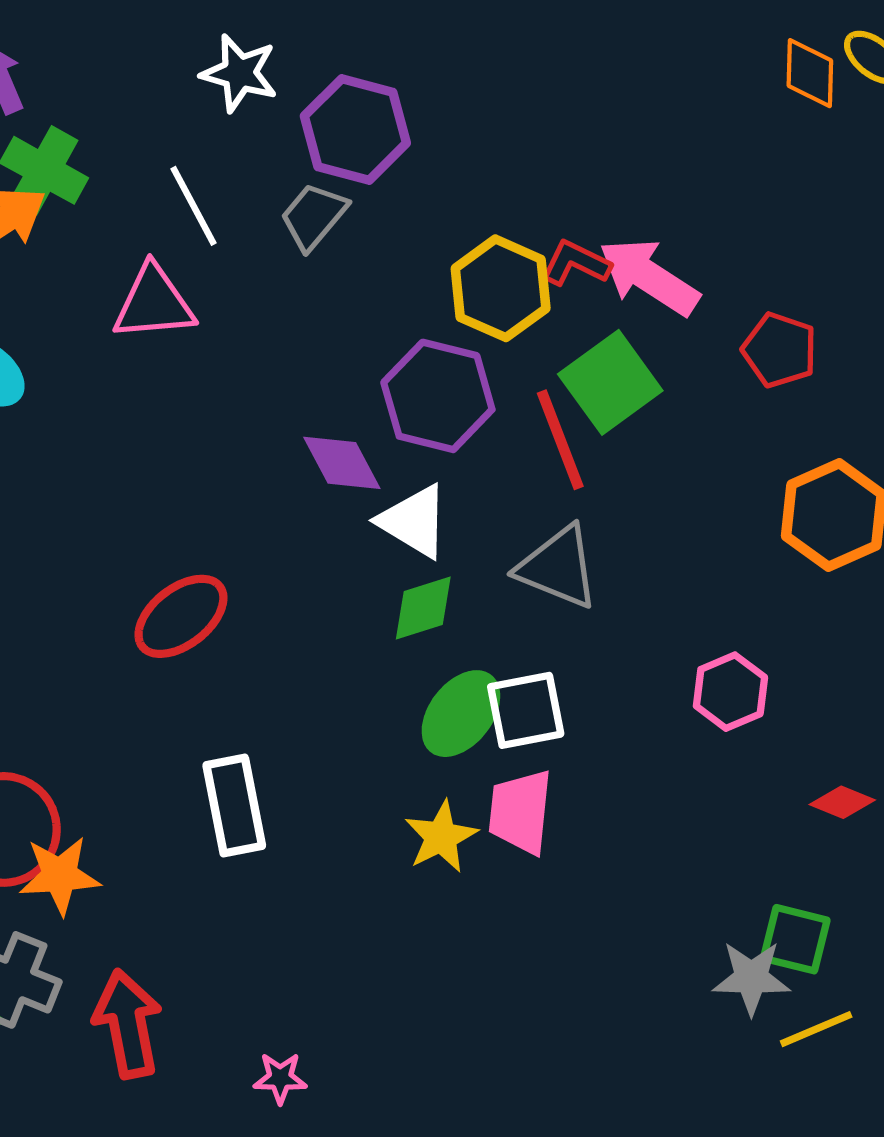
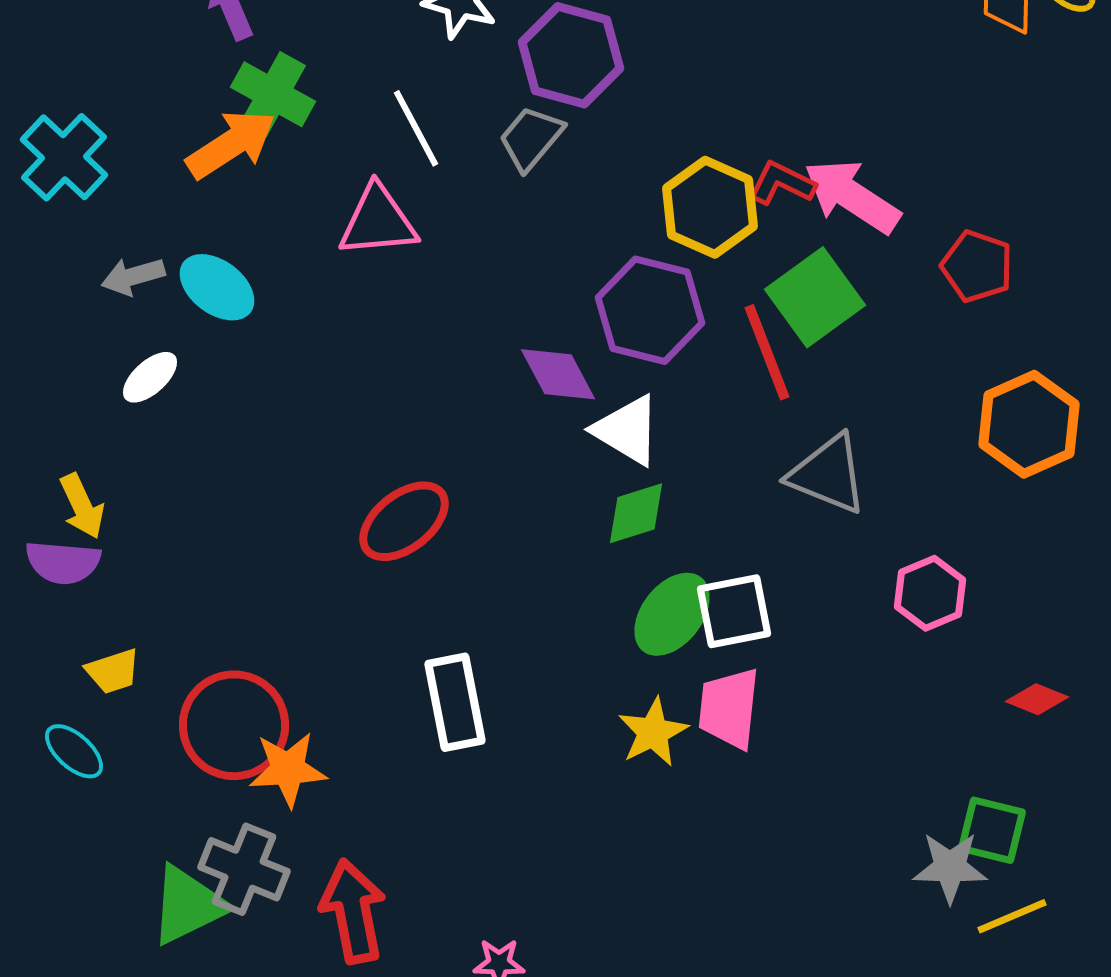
gray triangle: (558, 567) -> (828, 474), moved

